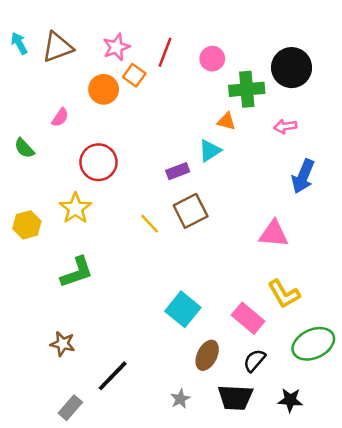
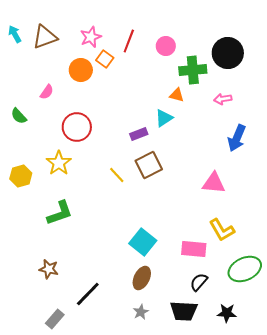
pink rectangle: (248, 318) -> (194, 249), turned -35
brown ellipse: (207, 355) -> (142, 278), moved

